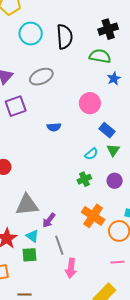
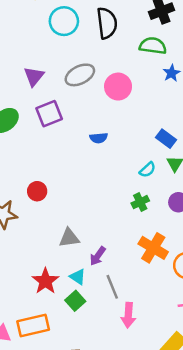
pink circle: (90, 103) -> (118, 87), moved
gray triangle: (27, 205) -> (69, 238), size x0.7
green square: (30, 255) -> (75, 301), turned -35

